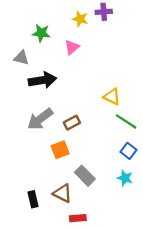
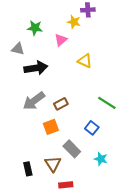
yellow star: (80, 19) -> (74, 22), moved
yellow triangle: (112, 97) -> (85, 61), moved
blue square: (128, 151) -> (92, 128), moved
cyan star: (125, 178) -> (101, 159), moved
brown triangle: (62, 193) -> (53, 164), turned 30

